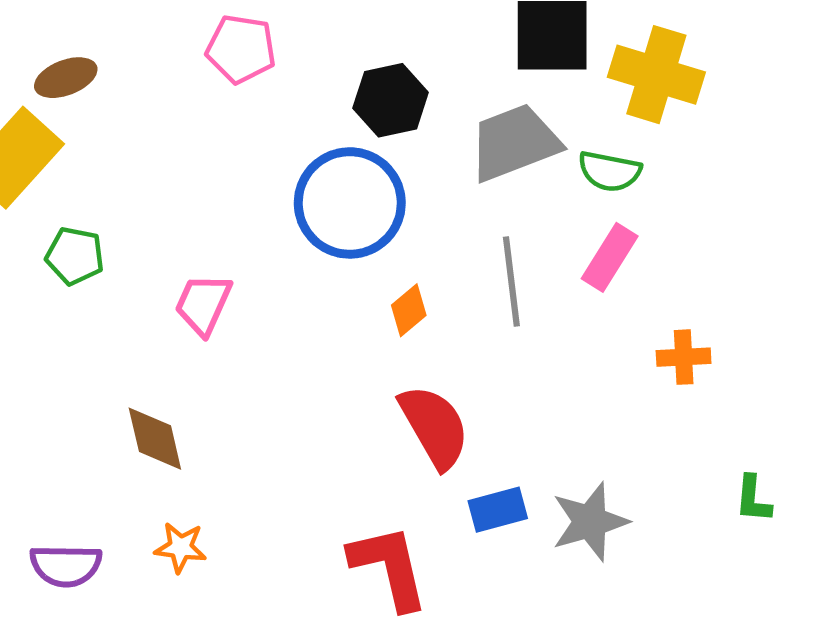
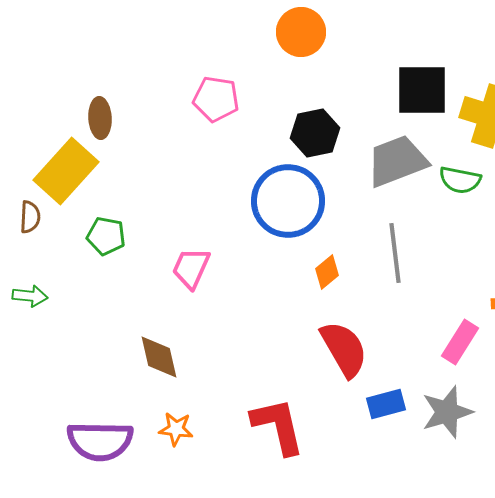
brown ellipse: (66, 78) -> (100, 118), turned -72
pink rectangle: (610, 257) -> (460, 342), moved
purple semicircle: (66, 566) -> (100, 441), size x1.4
red L-shape: (389, 567) -> (278, 426), moved

